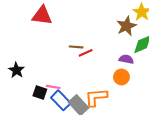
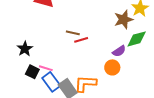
purple semicircle: (126, 59) -> (119, 51), turned 128
black star: (16, 70) -> (25, 49), moved

